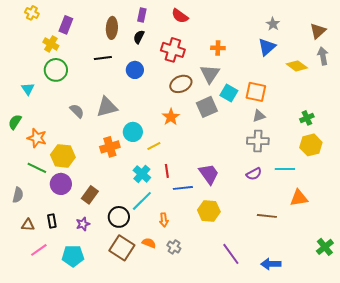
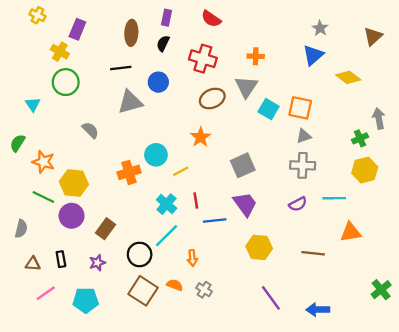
gray arrow: (323, 56) -> (379, 118), moved
gray triangle: (107, 107) -> (130, 102), moved
gray square: (207, 107) -> (243, 165), moved
yellow hexagon: (209, 211) -> (259, 247), moved

